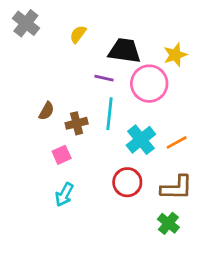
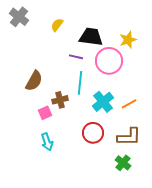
brown semicircle: (46, 111) -> (34, 81), size x1.5
brown cross: (77, 123) -> (60, 100), moved
cyan arrow: (64, 195) -> (47, 142), turned -48

